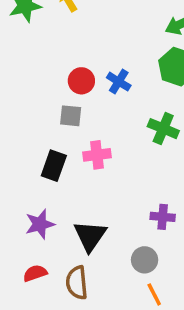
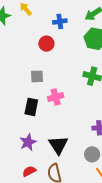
red circle: (81, 81) -> (46, 44), moved
blue cross: (119, 82) -> (60, 21), moved, turned -32

